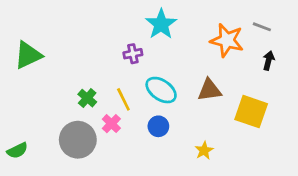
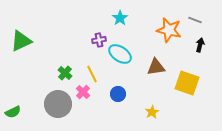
cyan star: (161, 24) -> (120, 18), size x0.7
cyan ellipse: (161, 90) -> (120, 54), moved

